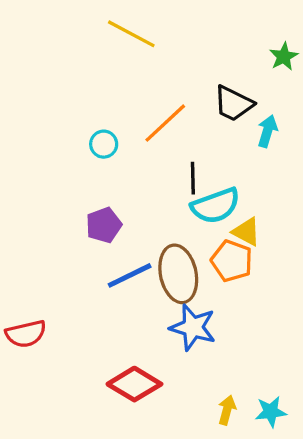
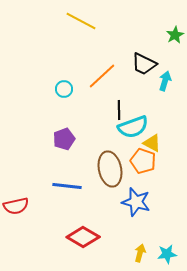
blue line: (130, 275) -> (67, 186), moved, turned 32
blue star: (193, 327) -> (136, 202), moved

